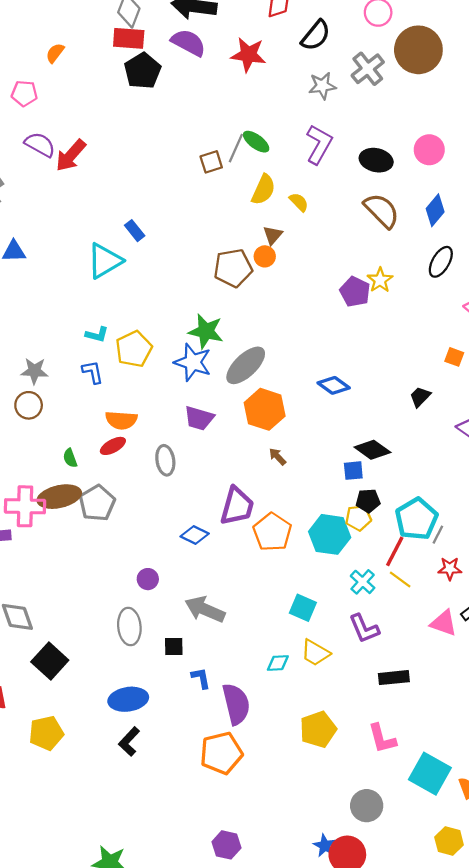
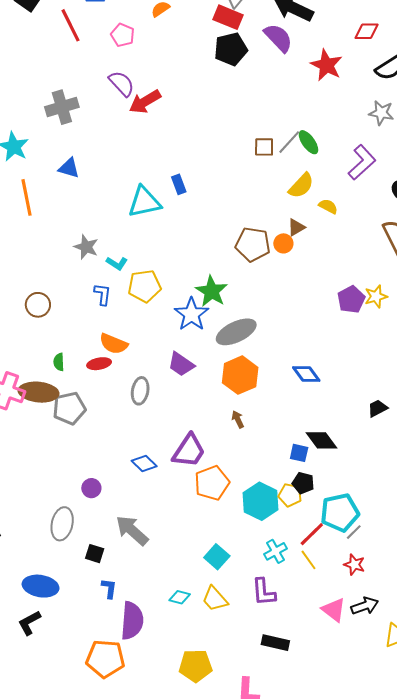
yellow semicircle: (299, 202) -> (328, 206), turned -36
gray star: (34, 371) -> (86, 247), moved

